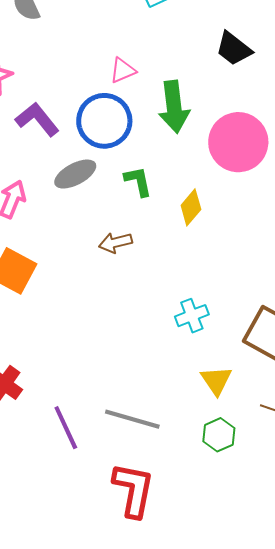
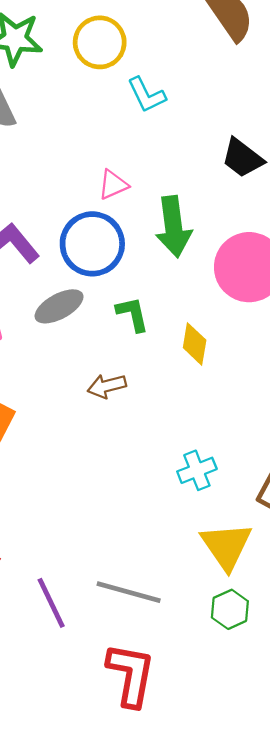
yellow diamond: (191, 207) -> (195, 344), turned -30
yellow triangle: (216, 381) -> (226, 546), size x1.4

